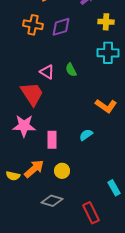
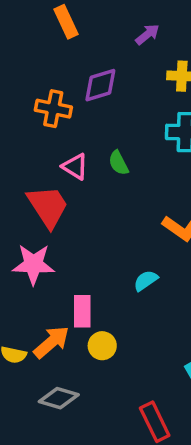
orange cross: (33, 25) -> (53, 109), moved
pink rectangle: (52, 140) -> (82, 311), moved
gray diamond: (52, 201) -> (59, 398), moved

